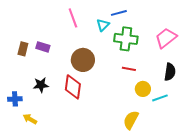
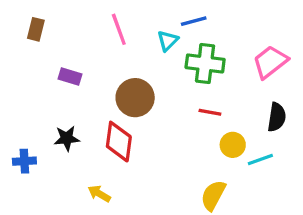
brown rectangle: (23, 49) -> (36, 29), moved
yellow arrow: (30, 119) -> (99, 194), moved

